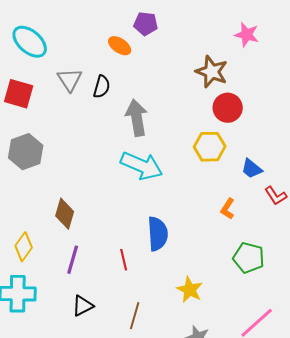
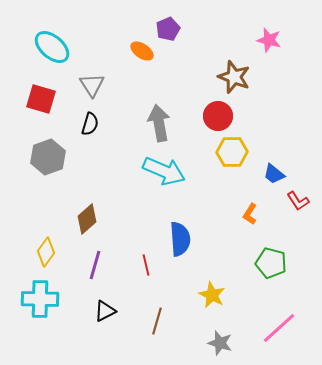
purple pentagon: (146, 24) -> (168, 29), turned -30
black semicircle: (102, 87) -> (90, 124), moved
red circle: (228, 108) -> (218, 116), moved
brown diamond: (65, 214) -> (87, 219), turned 32

